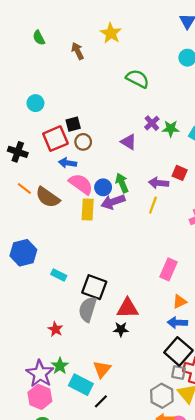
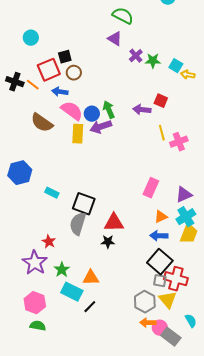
purple triangle: (129, 142) -> (115, 39), moved
orange line: (24, 188) -> (33, 85), moved
yellow line: (153, 205) -> (162, 133), moved, turned -35
green star: (60, 366) -> (62, 270), moved
orange triangle: (102, 369) -> (91, 278), turned 48
purple star: (40, 374) -> (35, 263), moved

